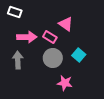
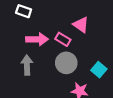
cyan square: (79, 55) -> (99, 70), moved

